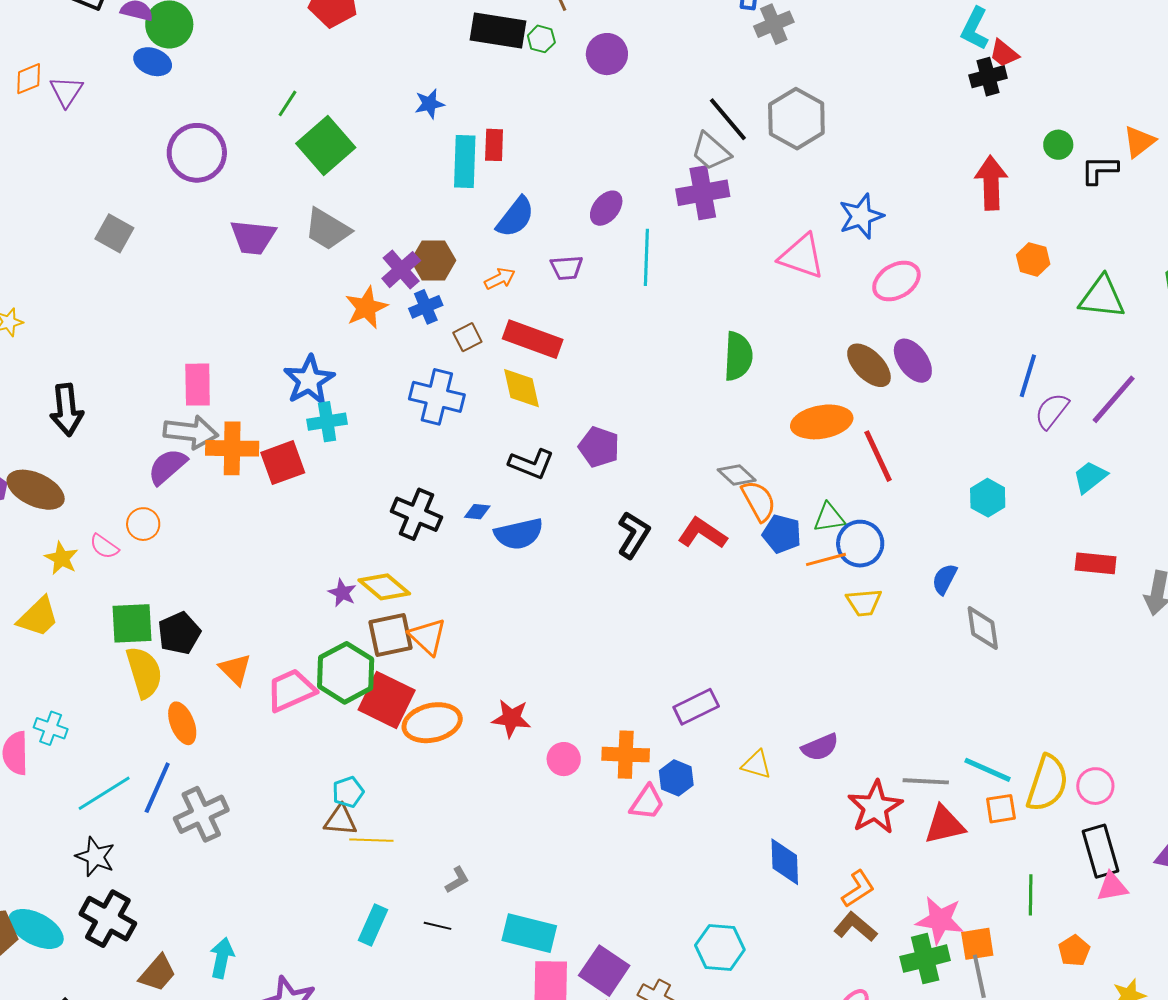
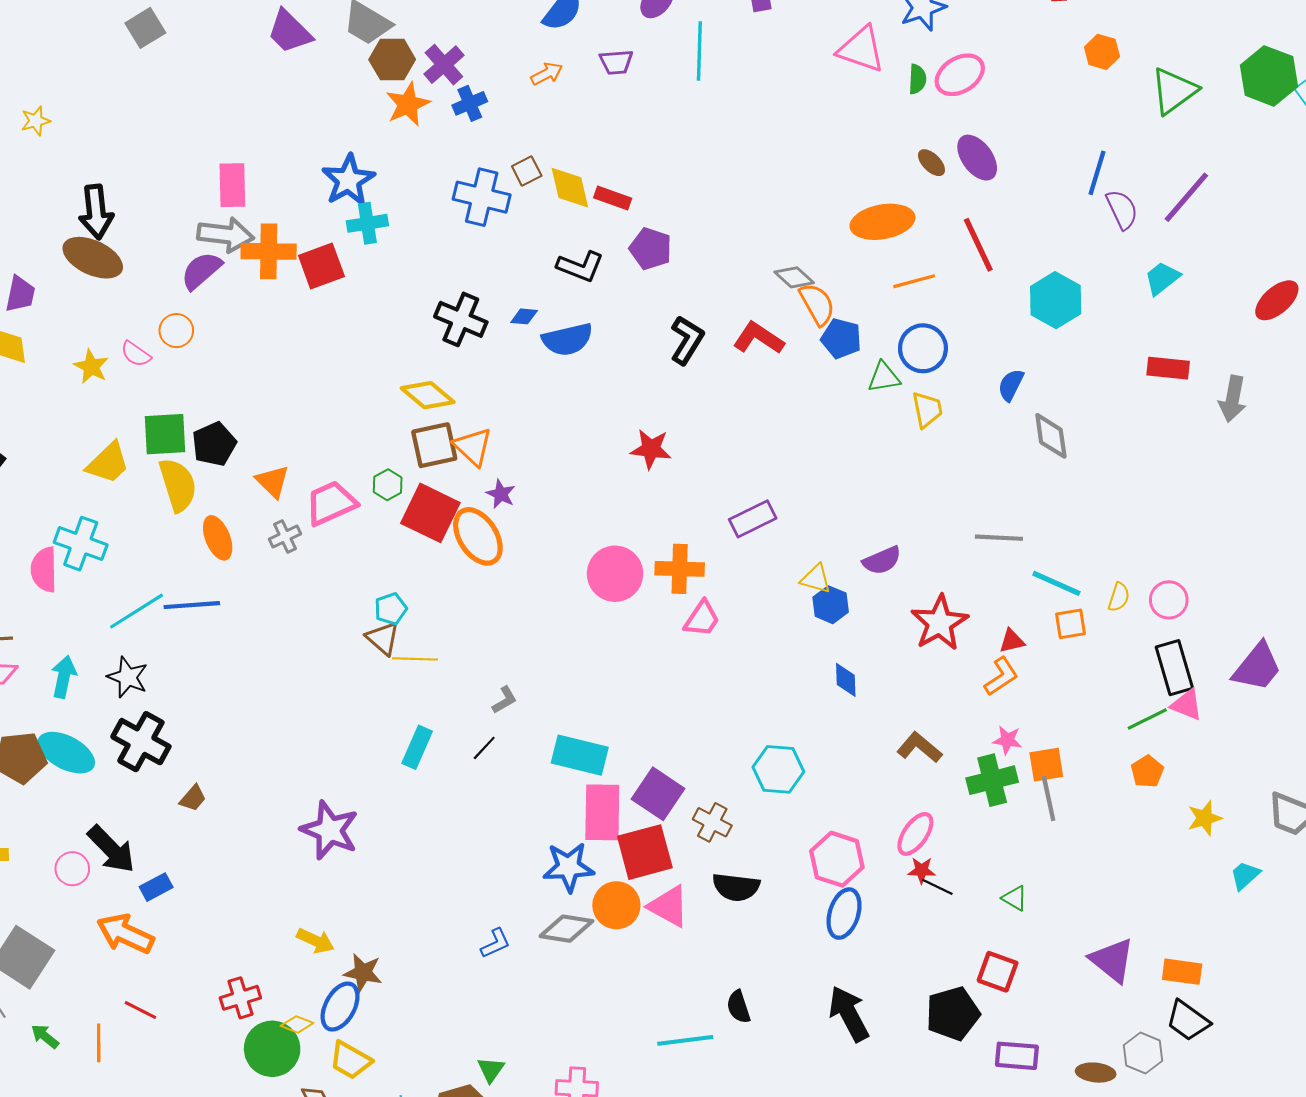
gray square: (114, 233) -> (145, 28), turned 30
purple trapezoid: (253, 237) -> (290, 32), turned 39
brown hexagon: (433, 260) -> (392, 60), moved
green triangle: (1102, 297) -> (1174, 91), turned -42
brown square: (467, 337) -> (527, 171), moved
red rectangle: (533, 339) -> (613, 198), moved, size x0.6
green semicircle: (738, 356) -> (917, 79), moved, size x0.6
brown ellipse: (869, 365) -> (931, 163), size x0.6
purple semicircle: (1052, 411) -> (1122, 209), turned 117
red line: (878, 456) -> (978, 245), moved
brown ellipse: (36, 490) -> (93, 258), moved
cyan hexagon: (988, 498) -> (1056, 300), size x1.4
green triangle: (829, 518) -> (884, 377), moved
orange line: (826, 559) -> (914, 281), moved
purple star: (342, 593) -> (501, 494), moved
yellow trapezoid: (864, 602) -> (927, 410), turned -96
yellow trapezoid: (38, 617) -> (108, 463), moved
green hexagon: (346, 673) -> (388, 485), size x0.5
red star: (511, 718) -> (651, 449), moved
orange ellipse: (432, 723) -> (478, 536), turned 70
cyan cross: (51, 728) -> (81, 544), size x1.5
pink circle: (564, 759) -> (615, 574), size x1.6
blue hexagon: (676, 778) -> (831, 605), moved
gray line: (926, 781) -> (999, 538), moved
yellow semicircle: (1047, 783) -> (1119, 597), size x0.5
blue line: (157, 788) -> (192, 605), turned 62
gray cross: (201, 814) -> (285, 536), moved, size x0.6
brown triangle: (341, 820) -> (383, 638), turned 36
red triangle: (945, 825) -> (1012, 641), size x0.6
blue diamond: (785, 862) -> (846, 680), size x0.7
pink triangle: (1112, 887) -> (1187, 705), turned 32
orange L-shape: (858, 889) -> (1001, 676), moved
green line: (1031, 895) -> (1147, 719), moved, turned 63
pink star: (940, 920) -> (1007, 740), size x0.6
black line: (437, 926) -> (484, 748), turned -60
cyan arrow: (222, 958) -> (64, 677), moved
brown trapezoid: (158, 973) -> (193, 798), size x0.7

